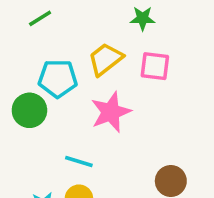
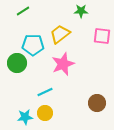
pink square: (155, 66) -> (102, 36), moved
cyan line: (79, 162) -> (45, 92), turned -42

